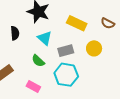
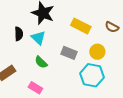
cyan triangle: (45, 38) -> (38, 38), moved
gray rectangle: (66, 51) -> (69, 53), turned 35
cyan hexagon: (66, 75) -> (92, 75), moved

